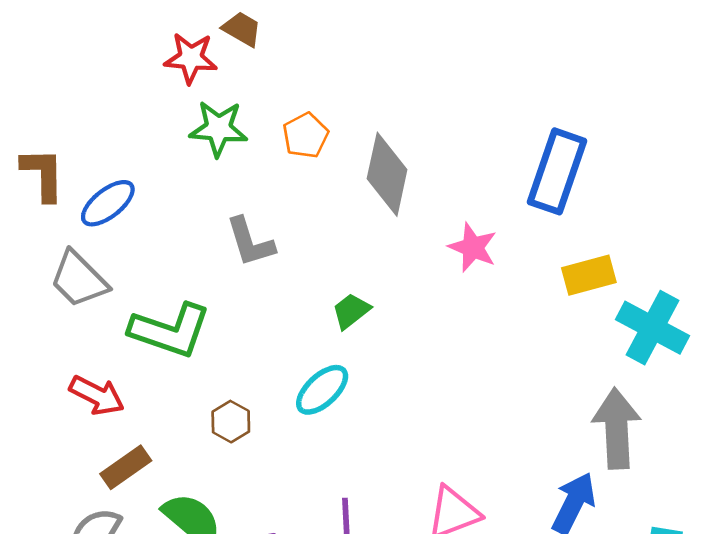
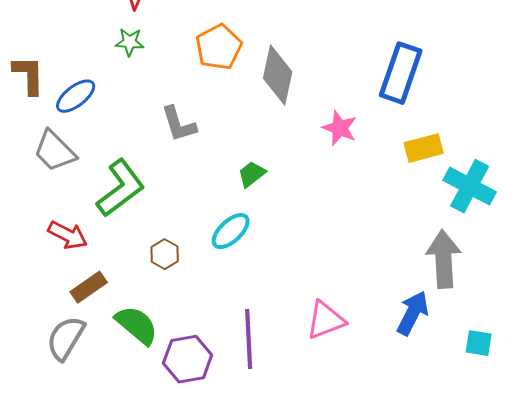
green star: (218, 129) -> (130, 42), moved, size x0.7
orange pentagon: (305, 135) -> (219, 47), size x1.4
green L-shape: (170, 330) -> (121, 188), turned -56

